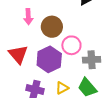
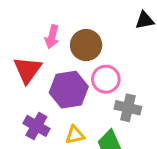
pink arrow: (28, 17) -> (52, 37), moved

